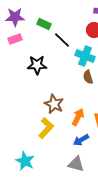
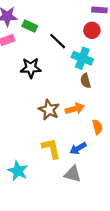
green rectangle: (44, 24) -> (30, 26), moved
orange arrow: (78, 117) -> (75, 109), moved, turned 48
yellow L-shape: (46, 128) -> (51, 148), moved, turned -55

